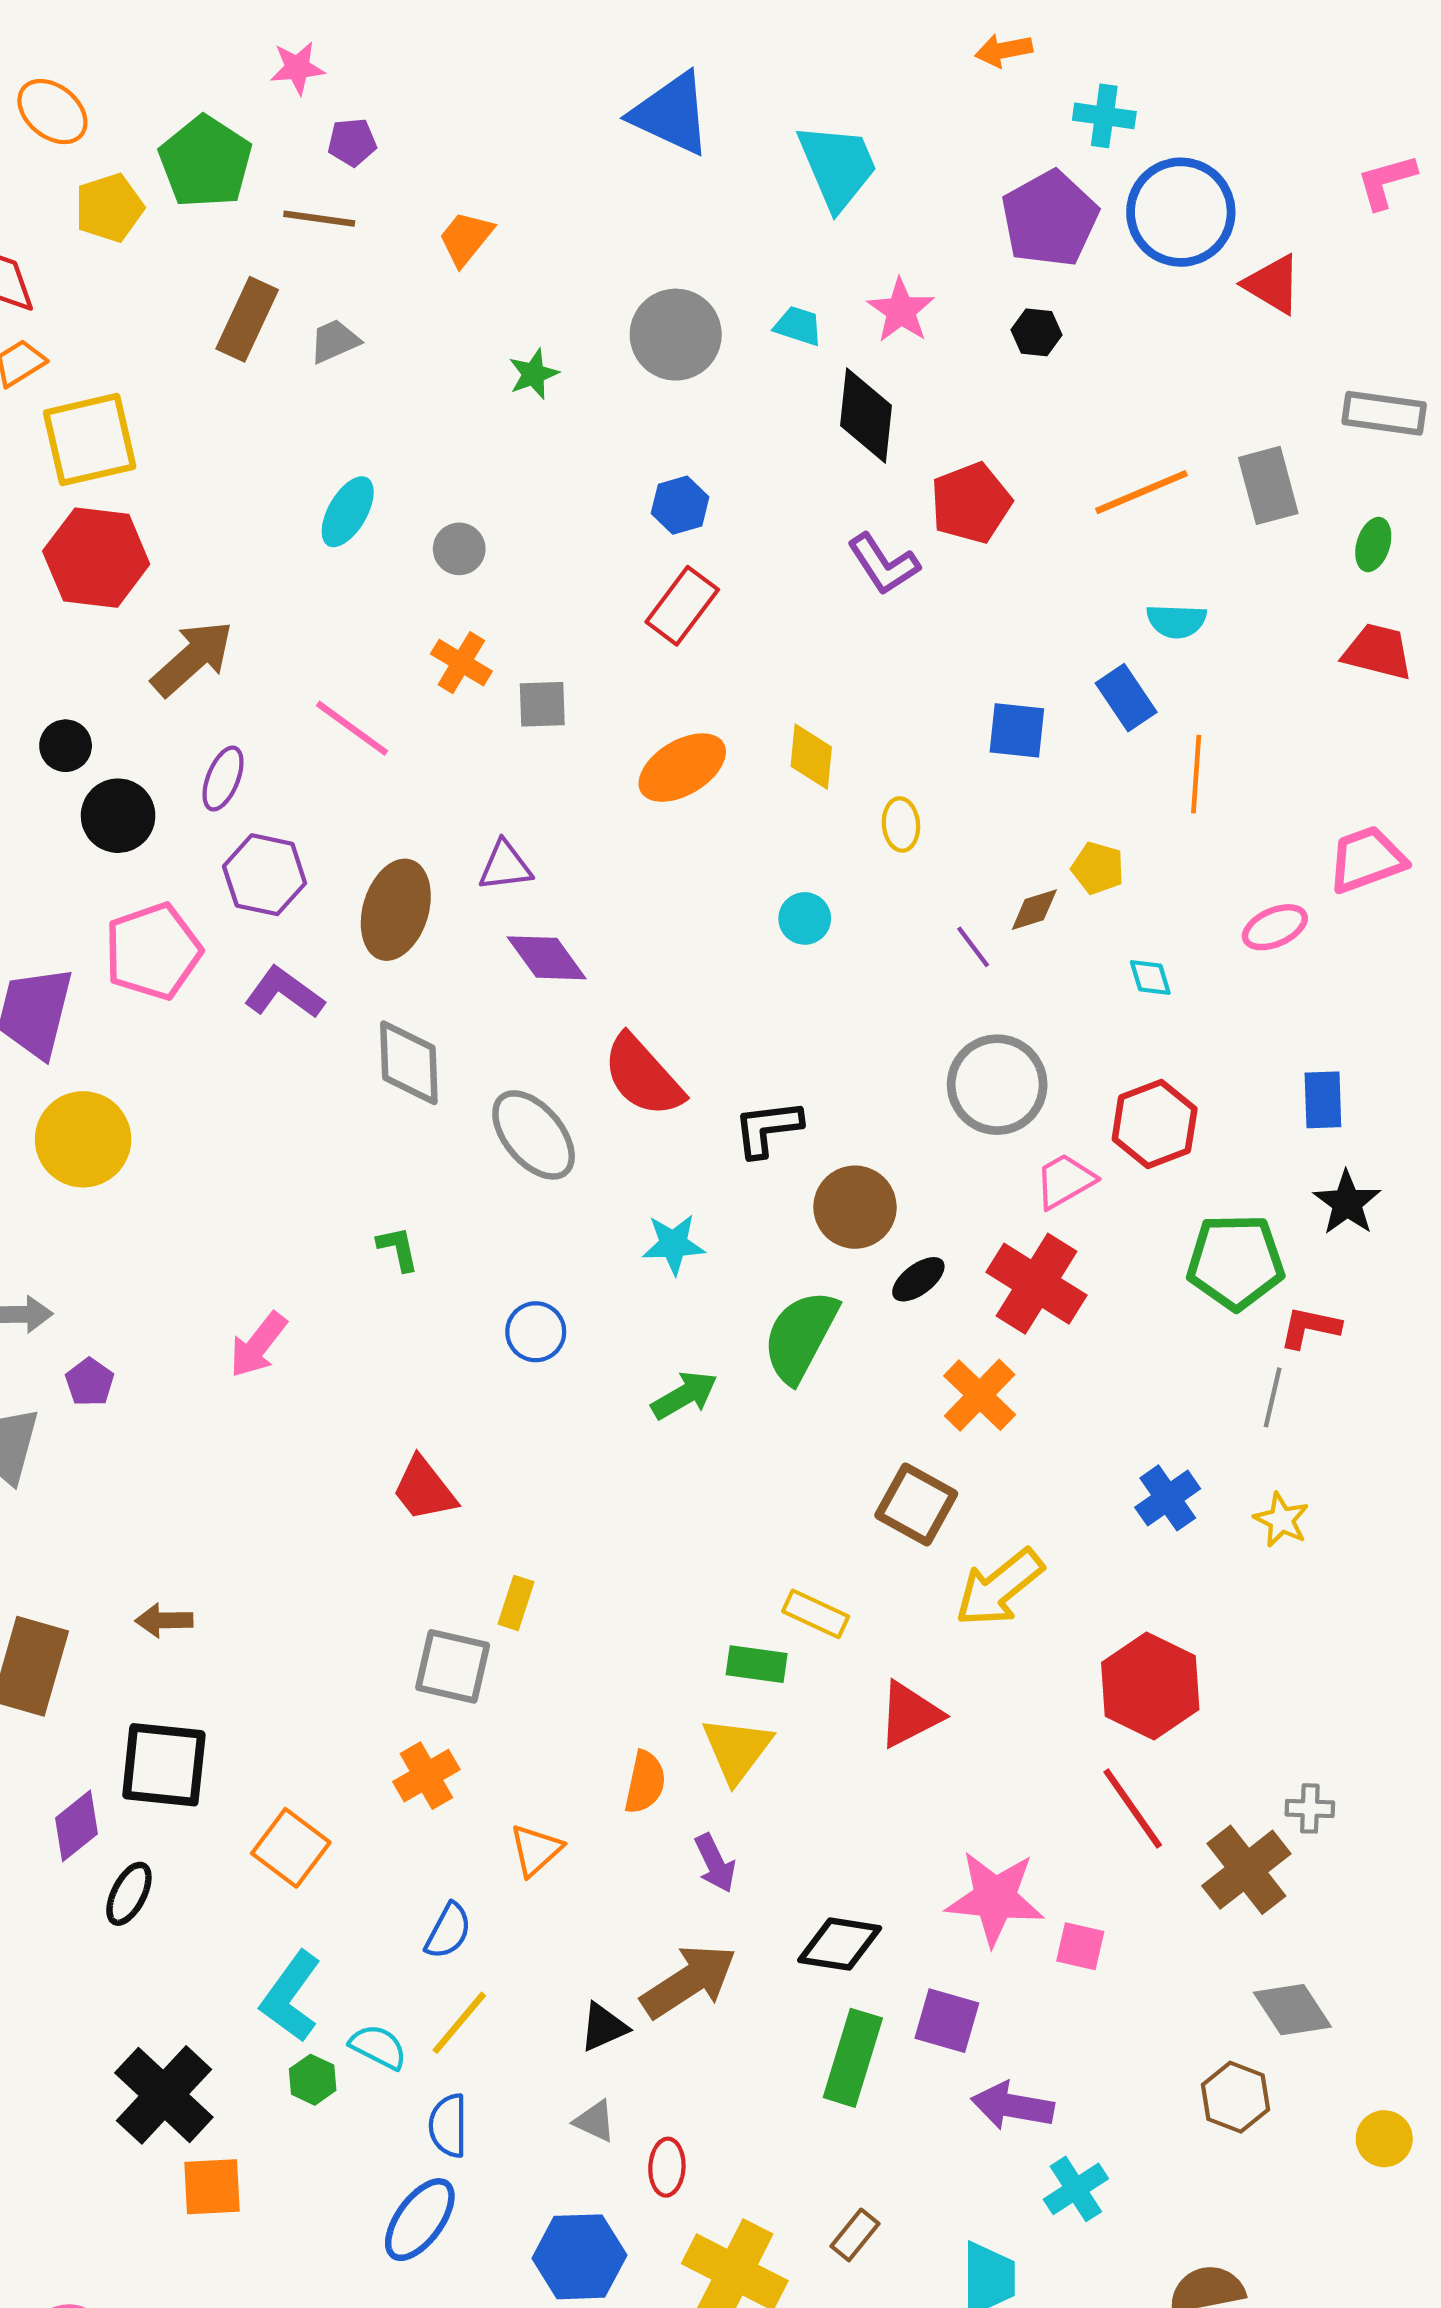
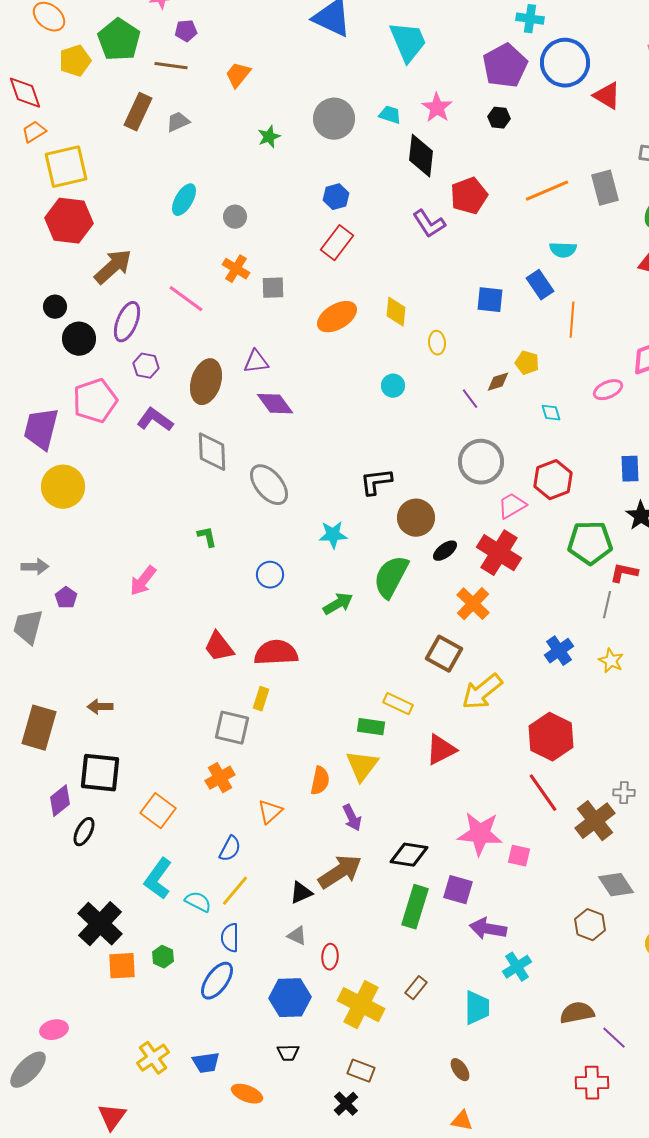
purple ellipse: (223, 779) -> (127, 322), size x1.4
purple hexagon: (265, 875) -> (146, 366), size x0.7
red semicircle: (643, 1076) -> (276, 653), moved, turned 129
green hexagon: (313, 2080) -> (163, 957), moved

